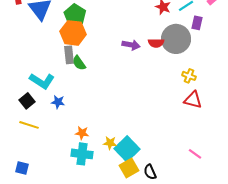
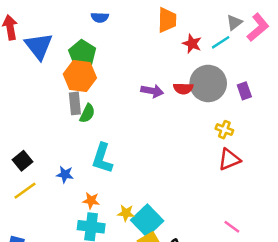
purple rectangle: (197, 23) -> (244, 91), moved, turned -32
green semicircle: (79, 63) -> (87, 113), turned -119
cyan L-shape: (42, 81) -> (102, 158), moved, turned 75
red triangle: (193, 100) -> (229, 159), turned -36
blue star: (58, 102) -> (65, 174), moved
yellow line: (29, 125) -> (25, 191), turned -54

